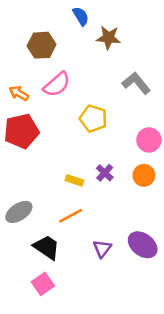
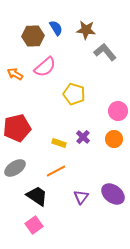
blue semicircle: (81, 16) -> (56, 28), moved
gray L-shape: (136, 83) -> (105, 52), moved
red pentagon: (21, 131) -> (17, 128), moved

